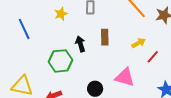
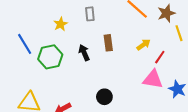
green hexagon: (60, 61) -> (50, 57), moved
pink triangle: (125, 77) -> (153, 79), moved

